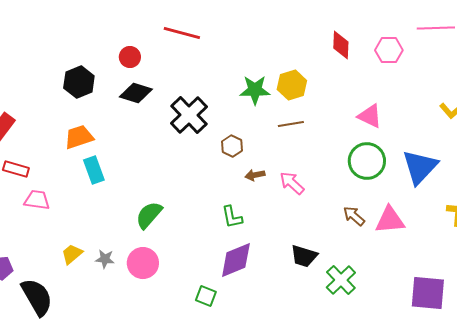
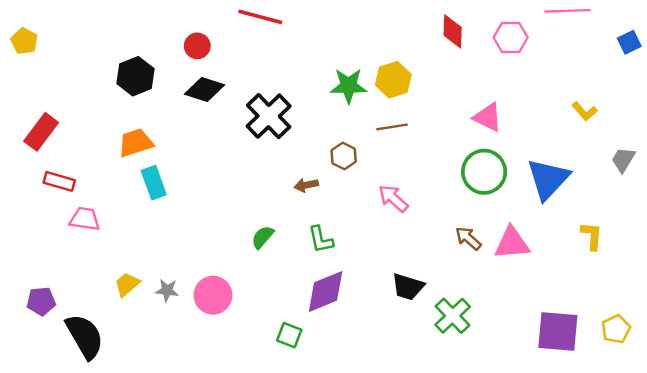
brown hexagon: (232, 146) -> (344, 156), moved
brown arrow: (255, 175) -> (306, 185), moved
green semicircle: (149, 215) -> (263, 237), moved, size x0.7

